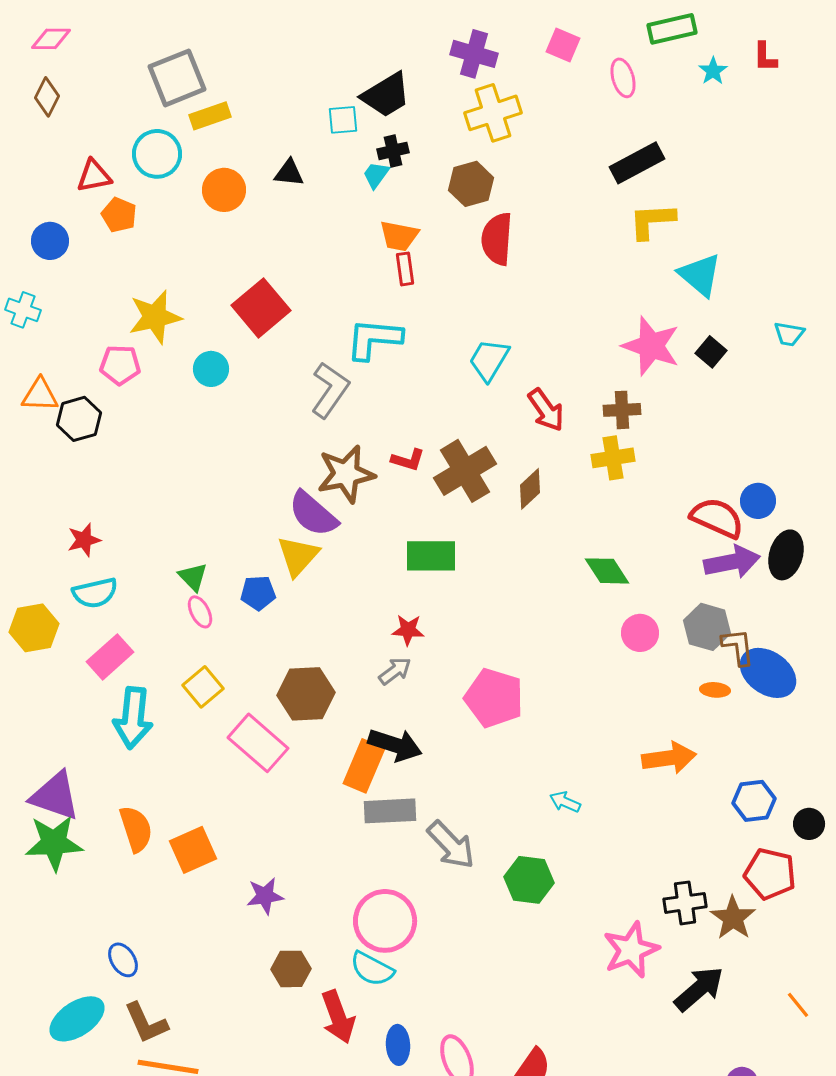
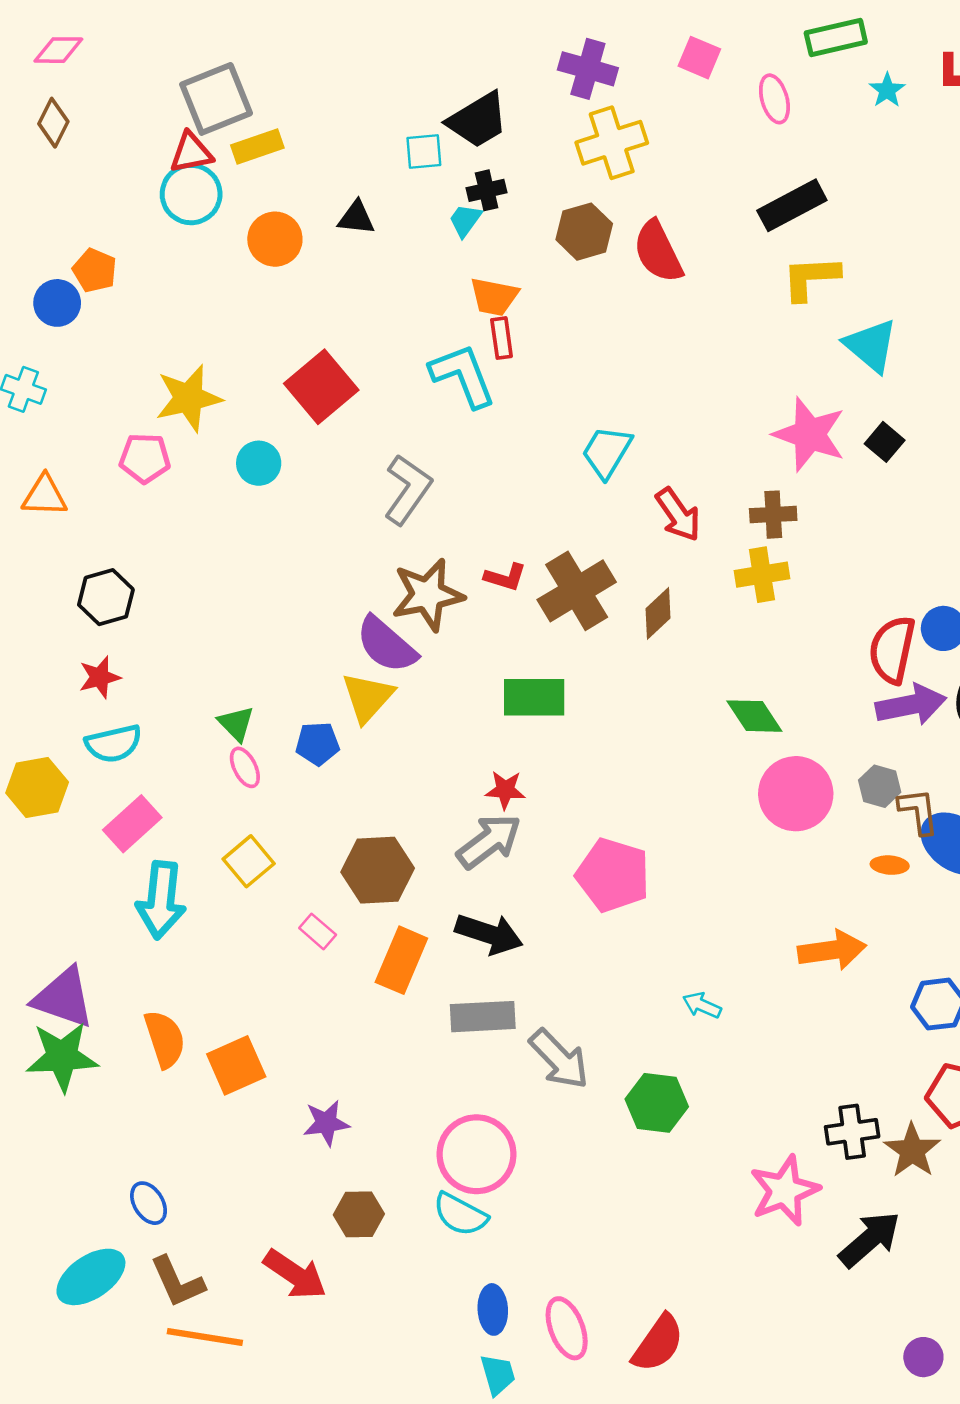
red triangle: (94, 176) -> (191, 153), moved
orange pentagon: (119, 215) -> (95, 270), moved
red semicircle: (497, 239) -> (658, 252), moved, turned -30
cyan L-shape: (374, 339) -> (463, 376), moved, turned 64
black hexagon: (79, 419) -> (106, 597), moved
red semicircle: (717, 518) -> (892, 650), turned -102
gray hexagon: (707, 627) -> (880, 786), size x0.7
pink circle: (640, 633) -> (796, 794), size x1.6
gray arrow: (395, 671) -> (489, 841), size x1.6
pink rectangle: (258, 743) -> (318, 931), size x0.5
orange rectangle: (364, 766) -> (401, 960), moved
red arrow: (338, 1017) -> (295, 1274), moved, turned -36

